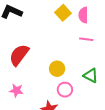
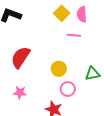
pink line: (86, 39) -> (74, 35), moved
green triangle: (91, 75) -> (92, 74), turned -35

